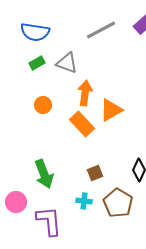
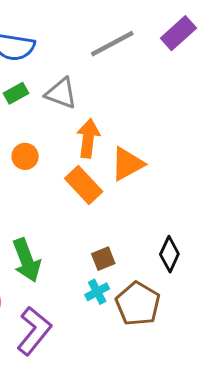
cyan cross: (84, 201) -> (97, 292), moved, turned -35
purple L-shape: (49, 221) -> (34, 331), turned 44

